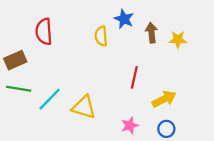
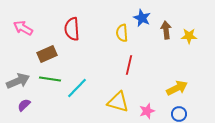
red line: (134, 77) -> (129, 65), moved
yellow triangle: (84, 107) -> (118, 102), moved

